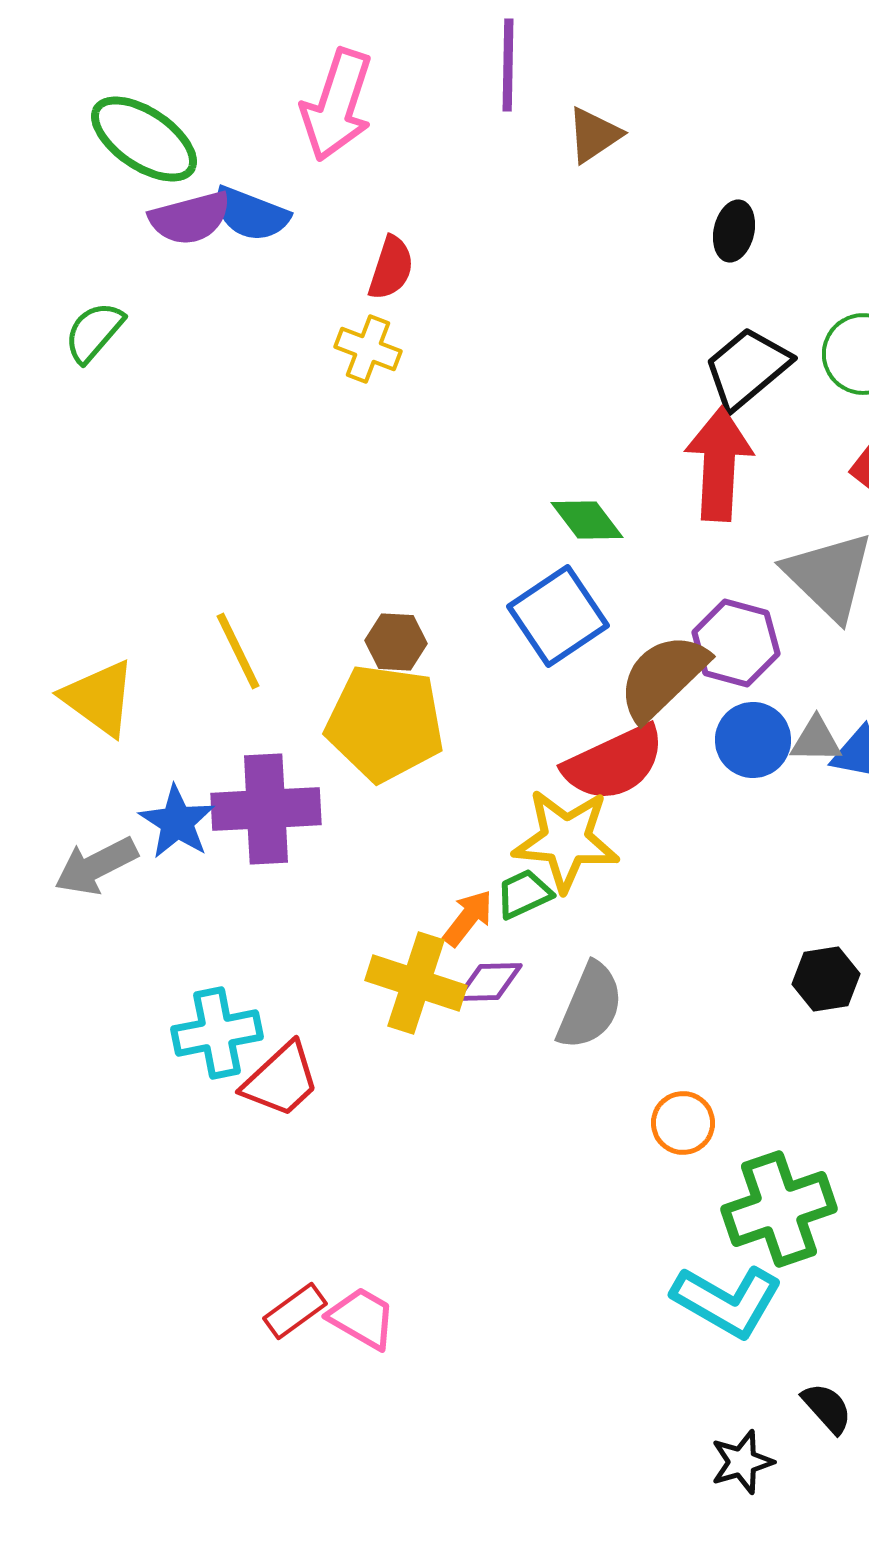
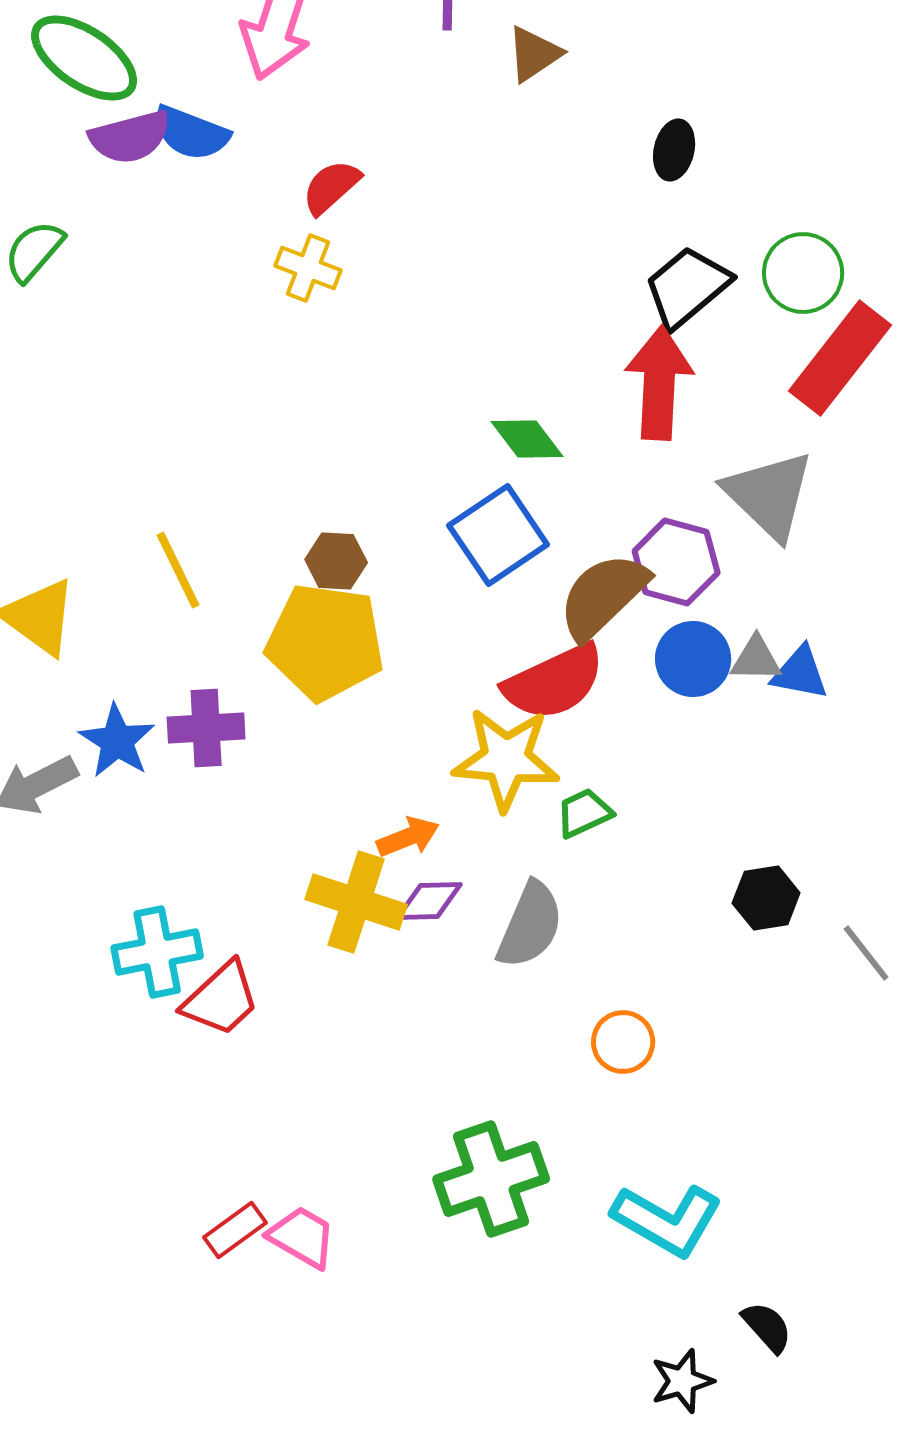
red semicircle: (391, 268) -> (331, 187), turned -150
purple cross: (266, 809) -> (206, 728), size x0.7
green trapezoid: (524, 894) -> (584, 813), moved
orange arrow: (468, 918) -> (408, 837), turned 30
green cross: (779, 1209) -> (491, 1179), moved

